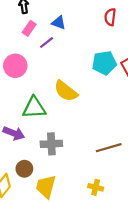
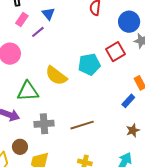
blue triangle: (59, 23) -> (48, 14), turned 32
cyan pentagon: (104, 63) -> (89, 64), moved
brown line: (109, 148) -> (82, 125), moved

